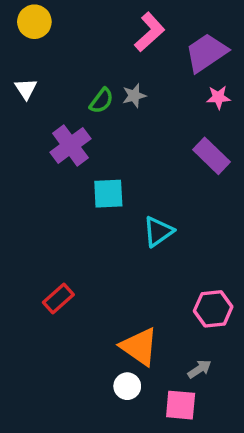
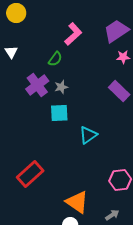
pink L-shape: (150, 32) -> (73, 34), moved
gray star: (134, 96) -> (61, 87), moved
red rectangle: (58, 298) -> (30, 174), size x1.5

